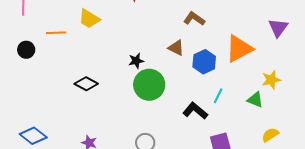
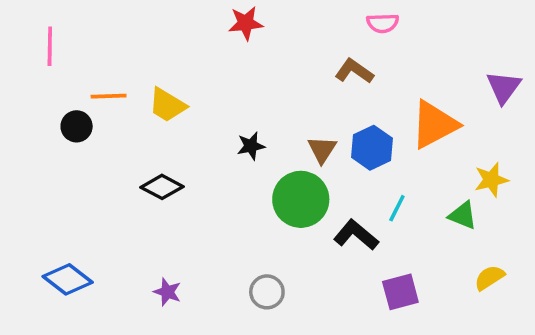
yellow trapezoid: (89, 19) -> (167, 105), moved
brown triangle: (176, 48) -> (322, 150), moved, turned 36
black circle: (26, 50) -> (77, 126), moved
green circle: (149, 85) -> (301, 199), moved

